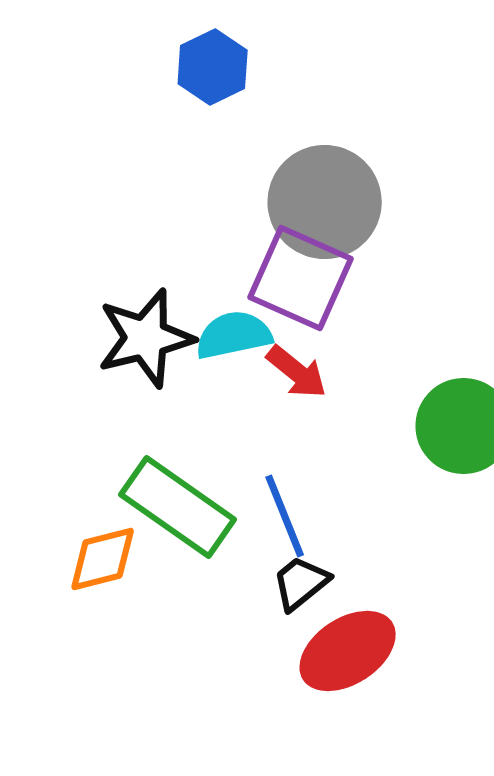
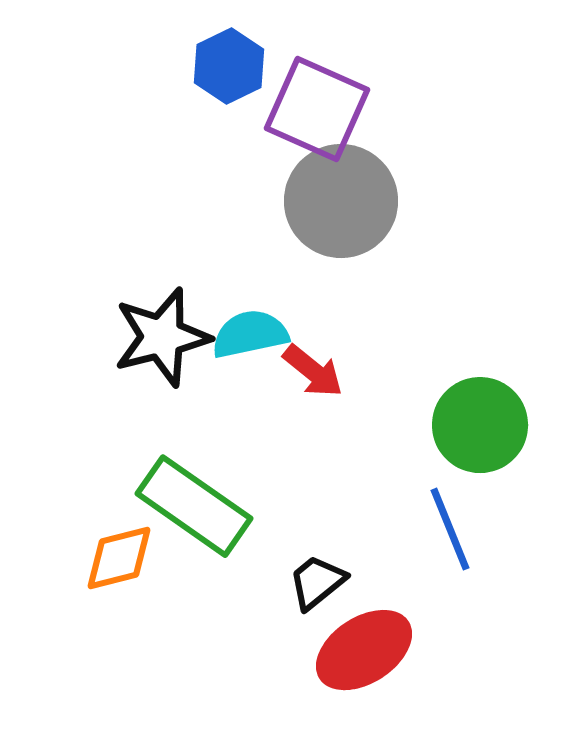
purple square: (301, 278) -> (317, 109), moved
blue line: (285, 516) -> (450, 529), moved

